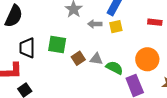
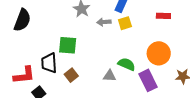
black trapezoid: (27, 48) -> (49, 63), moved
brown square: (78, 58) -> (71, 75), moved
gray triangle: (96, 59) -> (109, 76), moved

